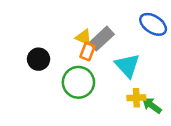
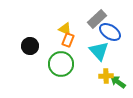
blue ellipse: (153, 24) -> (110, 32), moved
gray rectangle: (102, 39) -> (97, 19), moved

